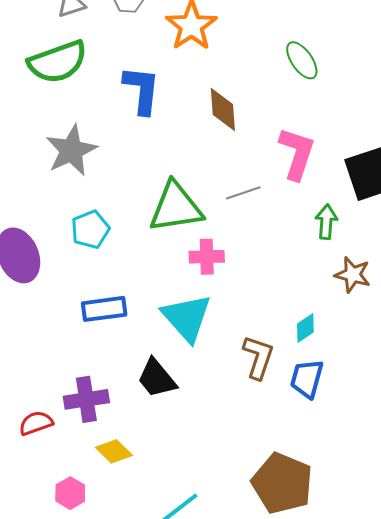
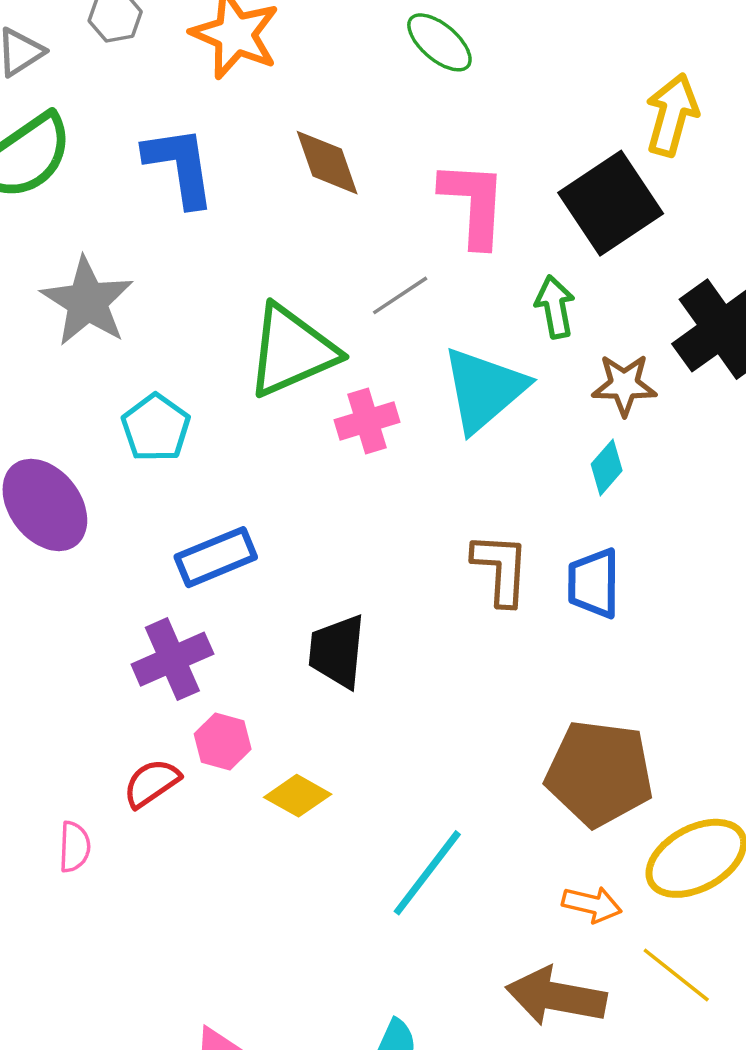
cyan triangle: (187, 318) -> (484, 389), moved, turned 46
cyan diamond: (305, 328) -> (607, 467), moved
black trapezoid: (157, 378) -> (337, 651), turned 60
purple cross: (86, 399) -> (172, 659), moved
pink hexagon: (70, 493) -> (223, 741), moved

